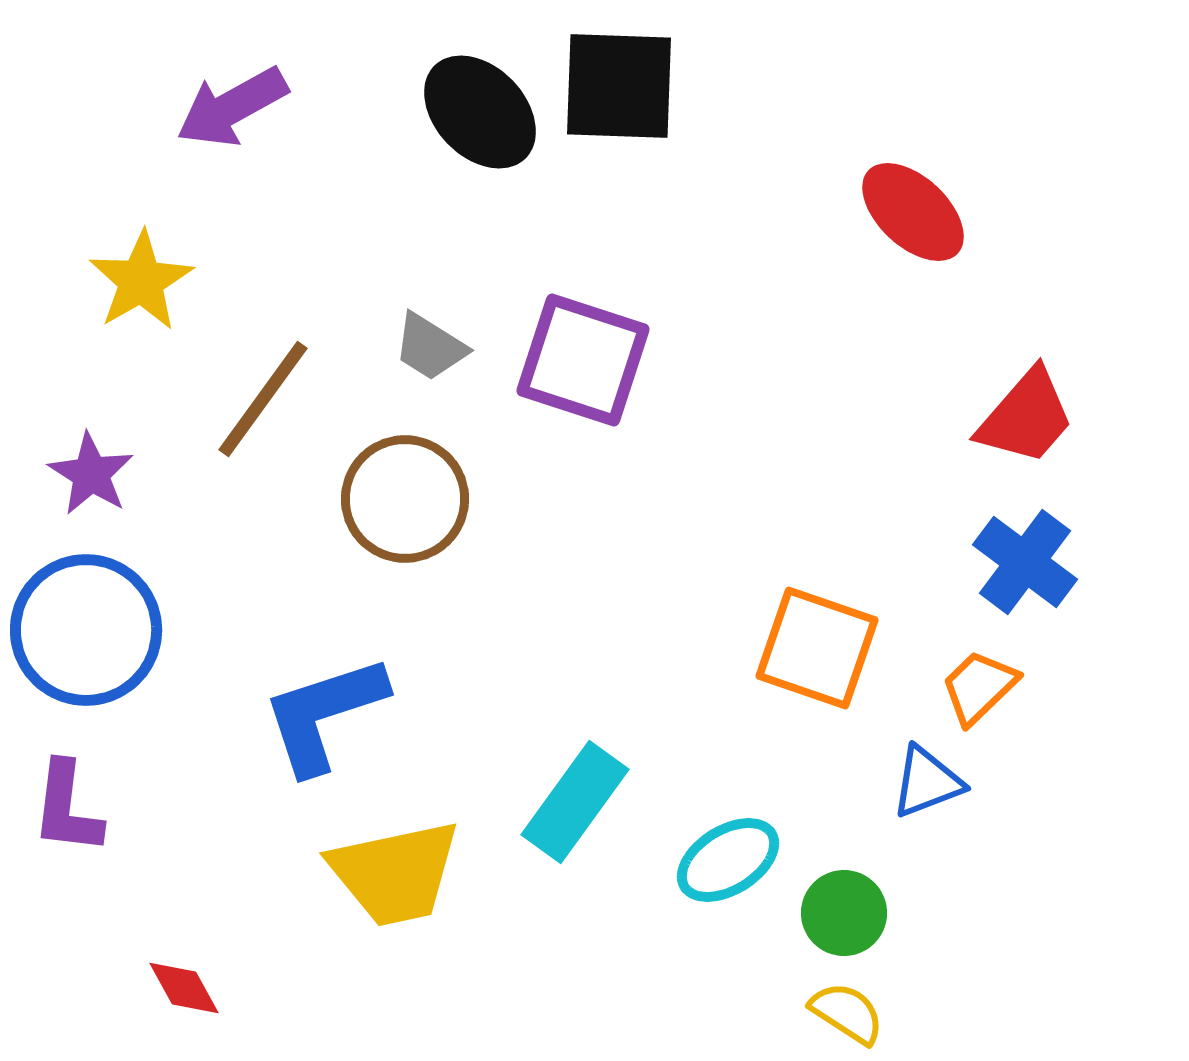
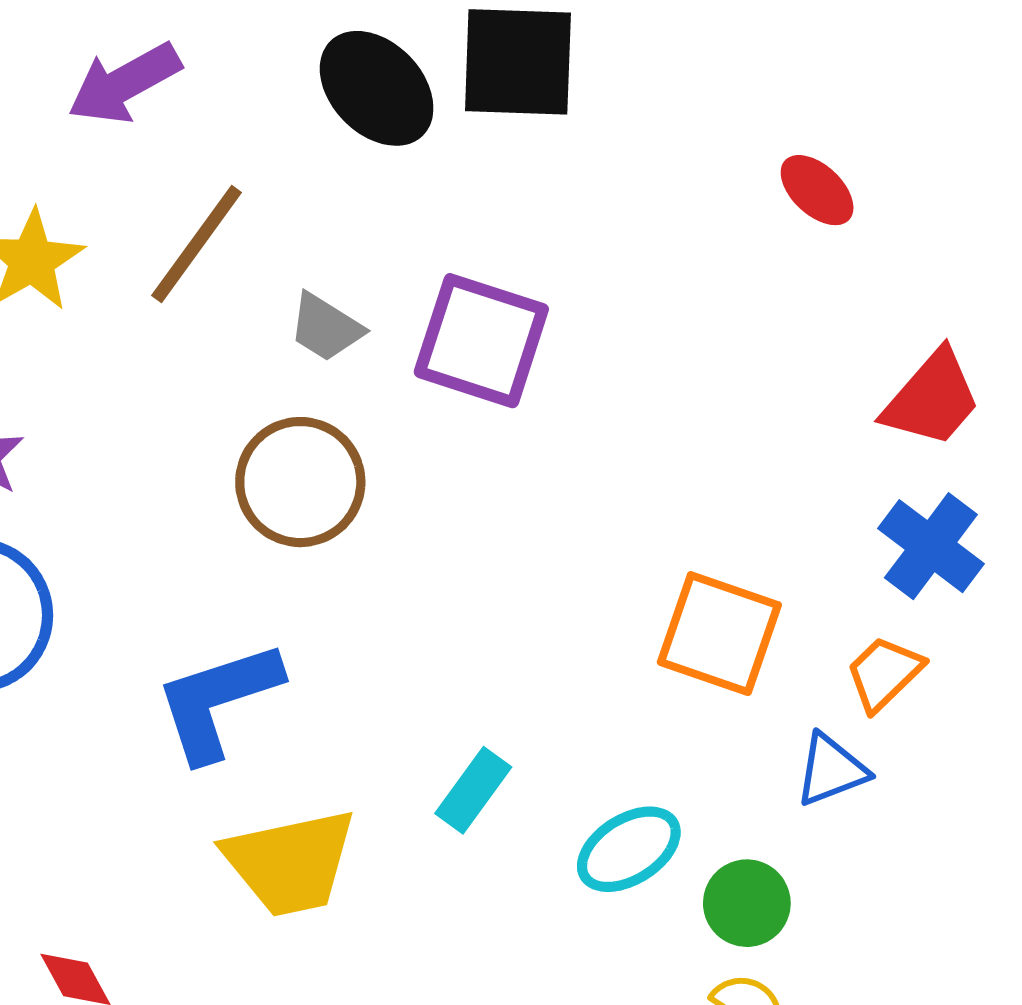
red ellipse: (913, 212) -> (817, 190), size x0.7
brown line: (263, 399) -> (197, 244), moved
cyan rectangle: (575, 802) -> (473, 790), size x0.7

